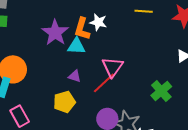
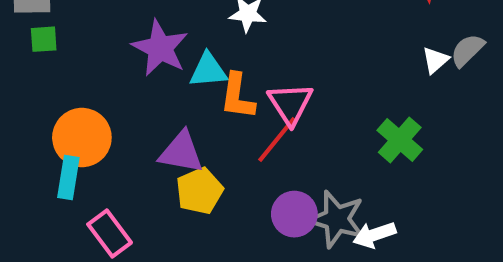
orange L-shape: (82, 29) -> (237, 96), moved
purple triangle: (75, 76) -> (181, 152), moved, size x1.6

